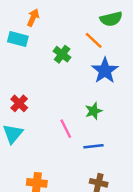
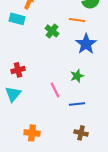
orange line: (94, 40) -> (77, 20), turned -35
red cross: (19, 103) -> (18, 70), turned 32

